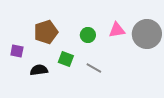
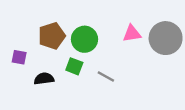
green circle: (88, 35) -> (84, 39), moved, size x1.5

